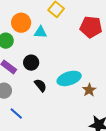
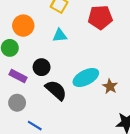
cyan triangle: (40, 32) -> (60, 35), moved
black semicircle: (40, 85) -> (56, 90), size x1.5

